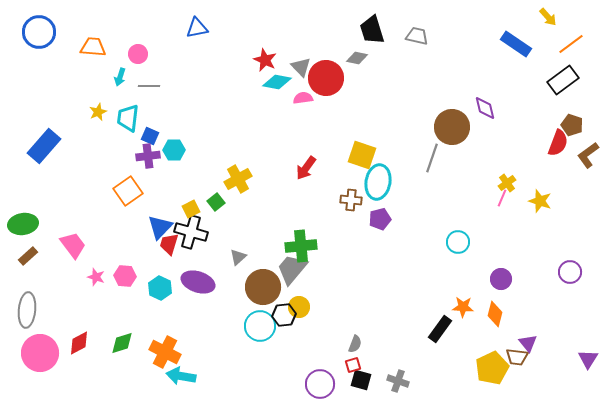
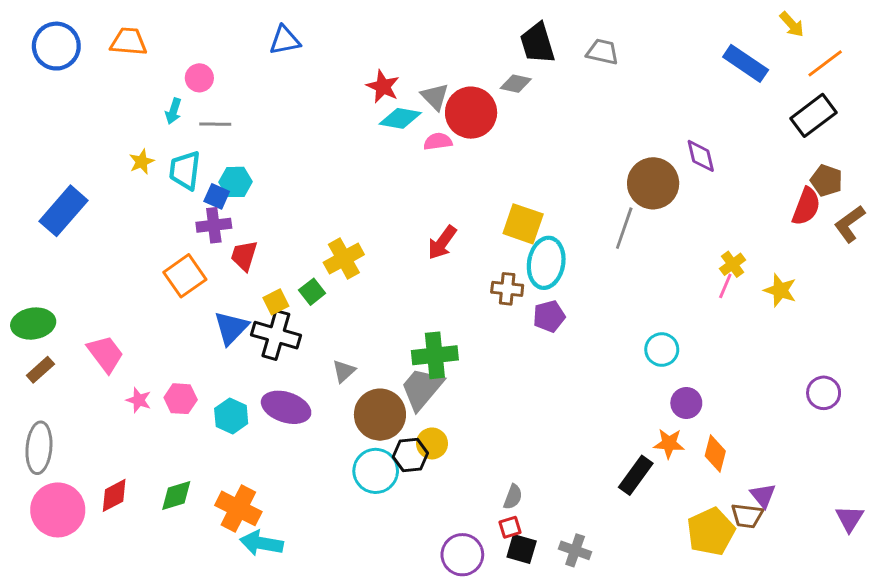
orange trapezoid: (93, 47) -> (129, 42), moved
cyan hexagon: (174, 150) -> (235, 182), moved
red trapezoid: (169, 244) -> (244, 256), moved
purple circle: (501, 279) -> (686, 403), moved

